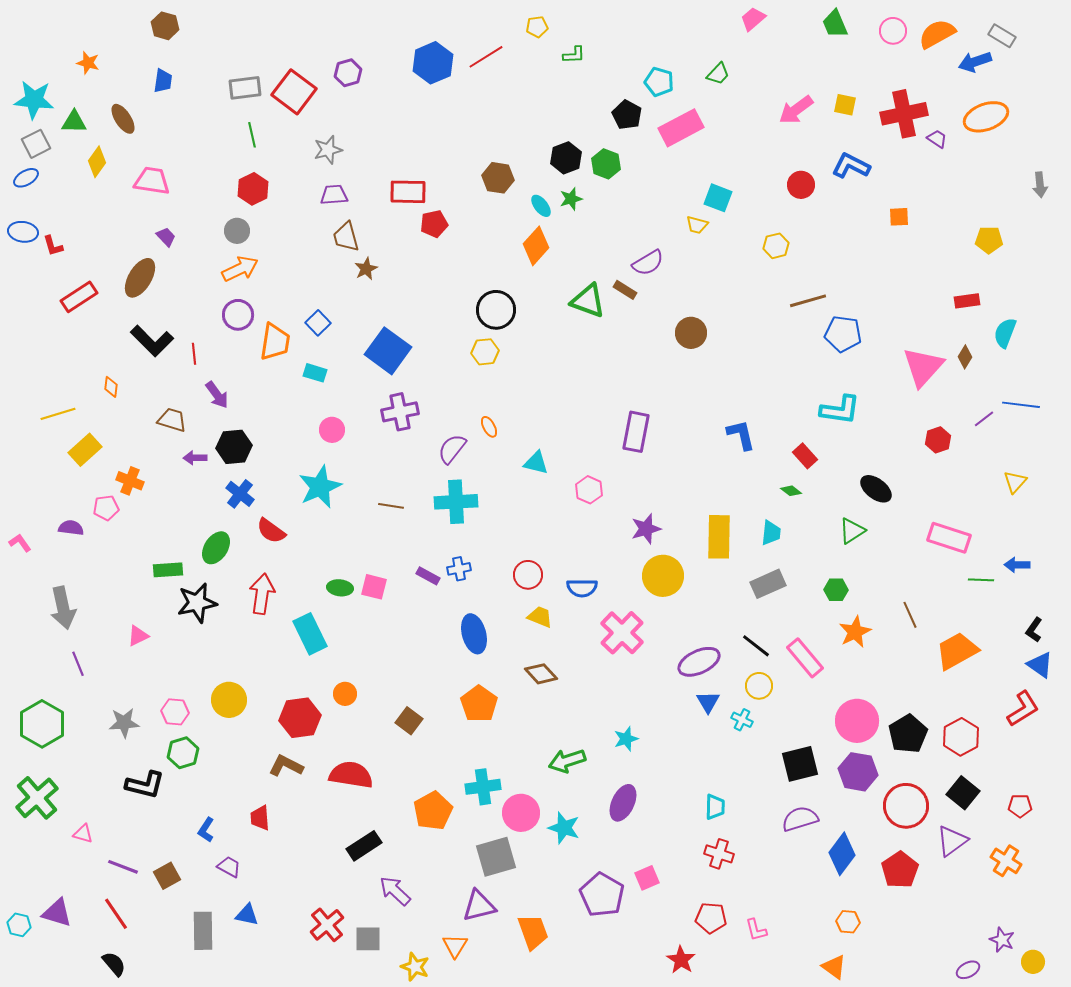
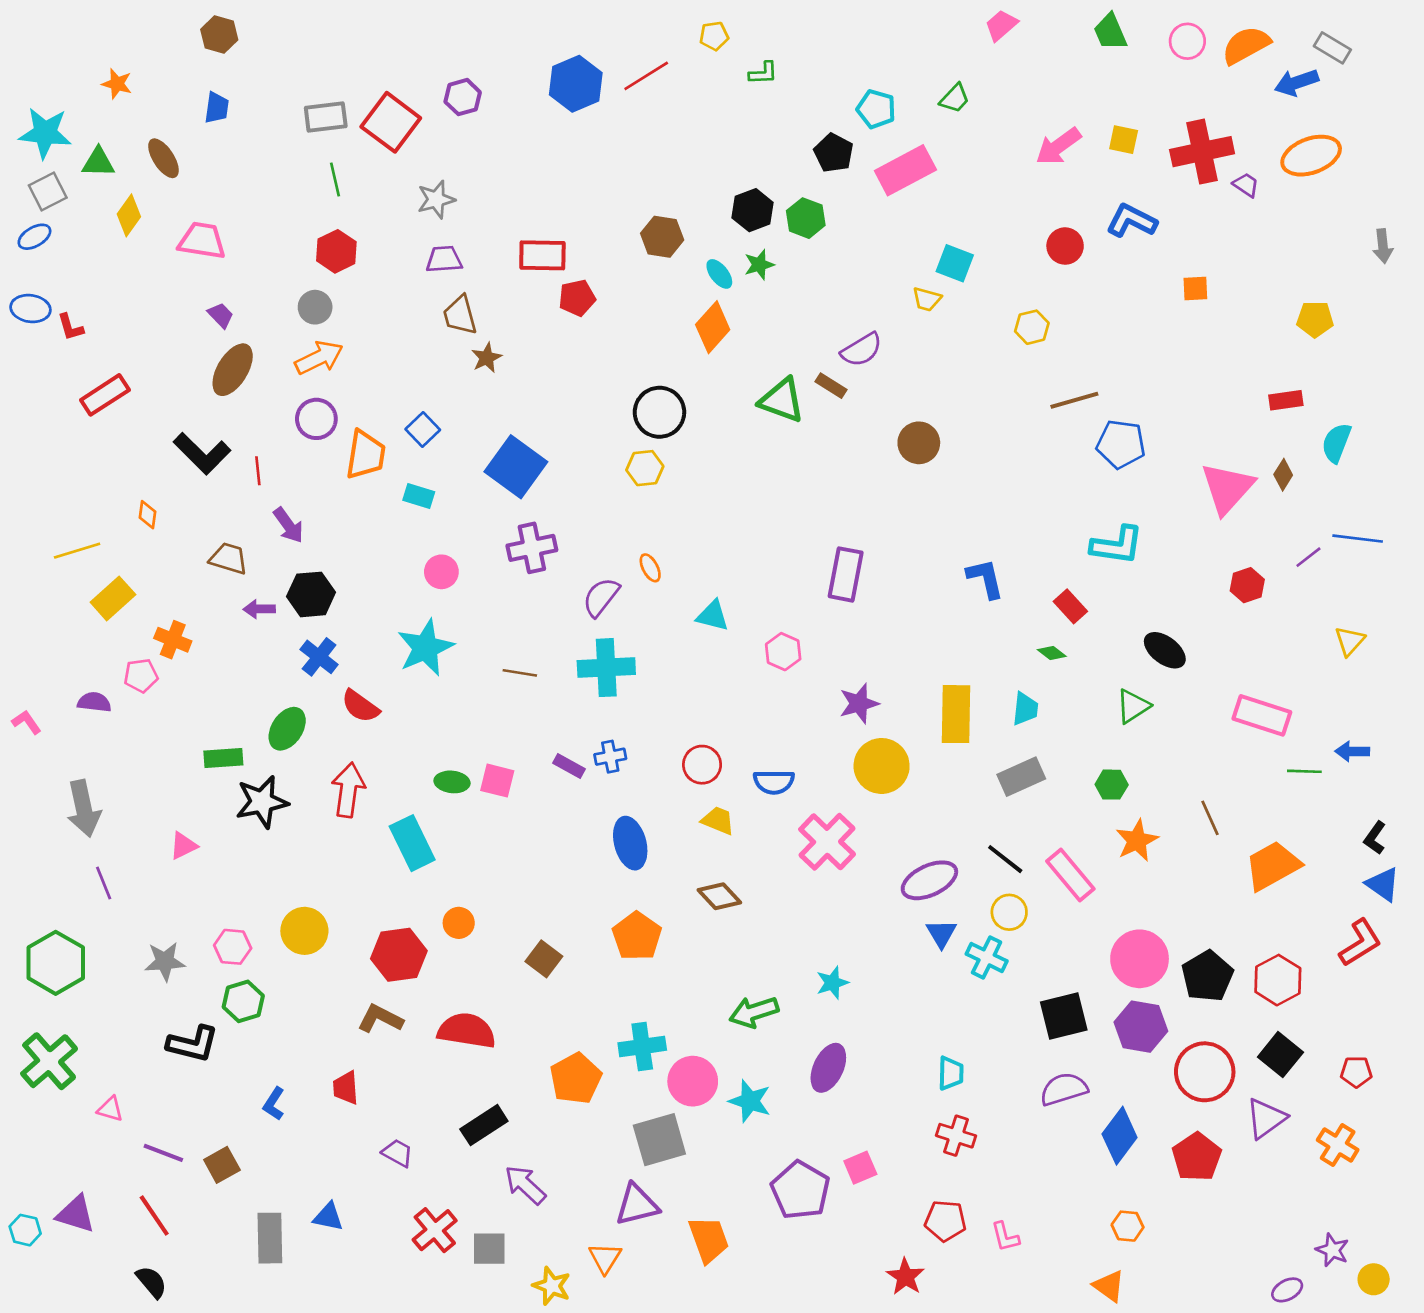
brown ellipse: (140, 278) -> (233, 370), moved
cyan cross: (742, 720) -> (987, 957), size x1.4
purple trapezoid: (229, 867) -> (398, 1153), moved

